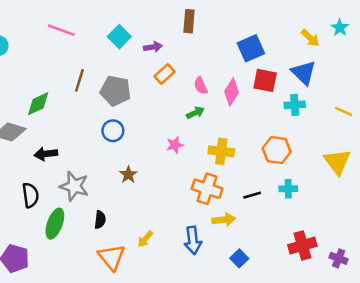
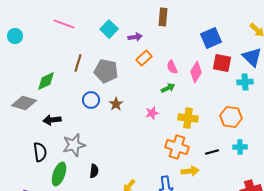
blue circle: (113, 131) -> (91, 100), moved
brown star: (128, 175) -> (116, 104), moved
gray star: (74, 186) -> (74, 145), turned -30

